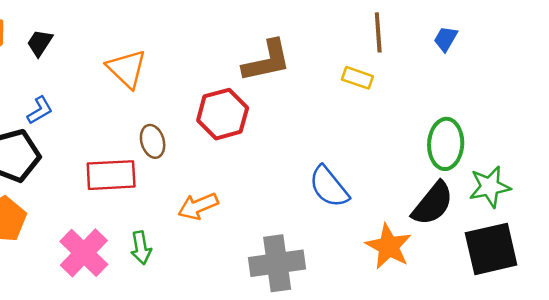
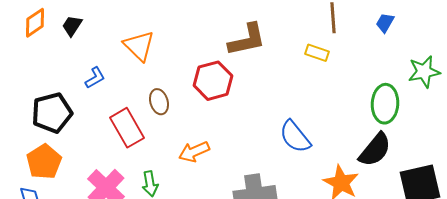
blue L-shape: (40, 110) -> (95, 78), moved
red rectangle: (111, 175) -> (127, 128), turned 63
green star: (490, 187) -> (424, 72), moved

